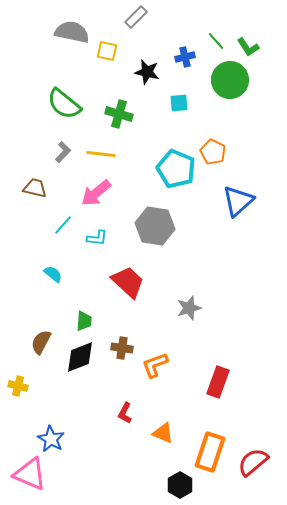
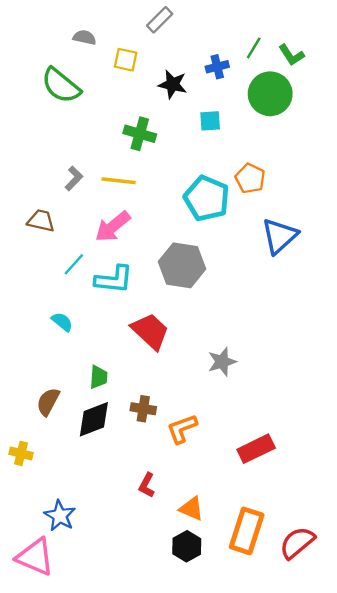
gray semicircle: (72, 32) -> (84, 37), size x0.6
green line: (216, 41) -> (254, 48), turned 72
green semicircle: (64, 104) -> (61, 86), moved
cyan L-shape: (97, 238) -> (114, 279), size x1.6
red rectangle: (218, 382) -> (256, 449), turned 44
black hexagon: (180, 485) -> (187, 546), moved

